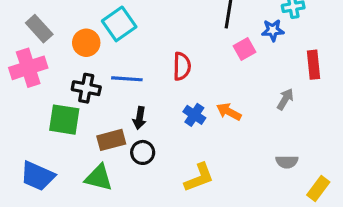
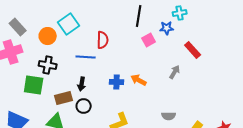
red rectangle: (313, 65) -> (193, 50), turned -36
red semicircle: (182, 66) -> (103, 40), moved
blue line: (127, 79) -> (86, 57), moved
blue cross: (194, 115) -> (117, 82), turned -32
gray semicircle: (287, 162) -> (169, 116), moved

